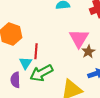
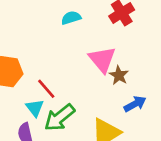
red line: (36, 51) -> (46, 89), turned -35

